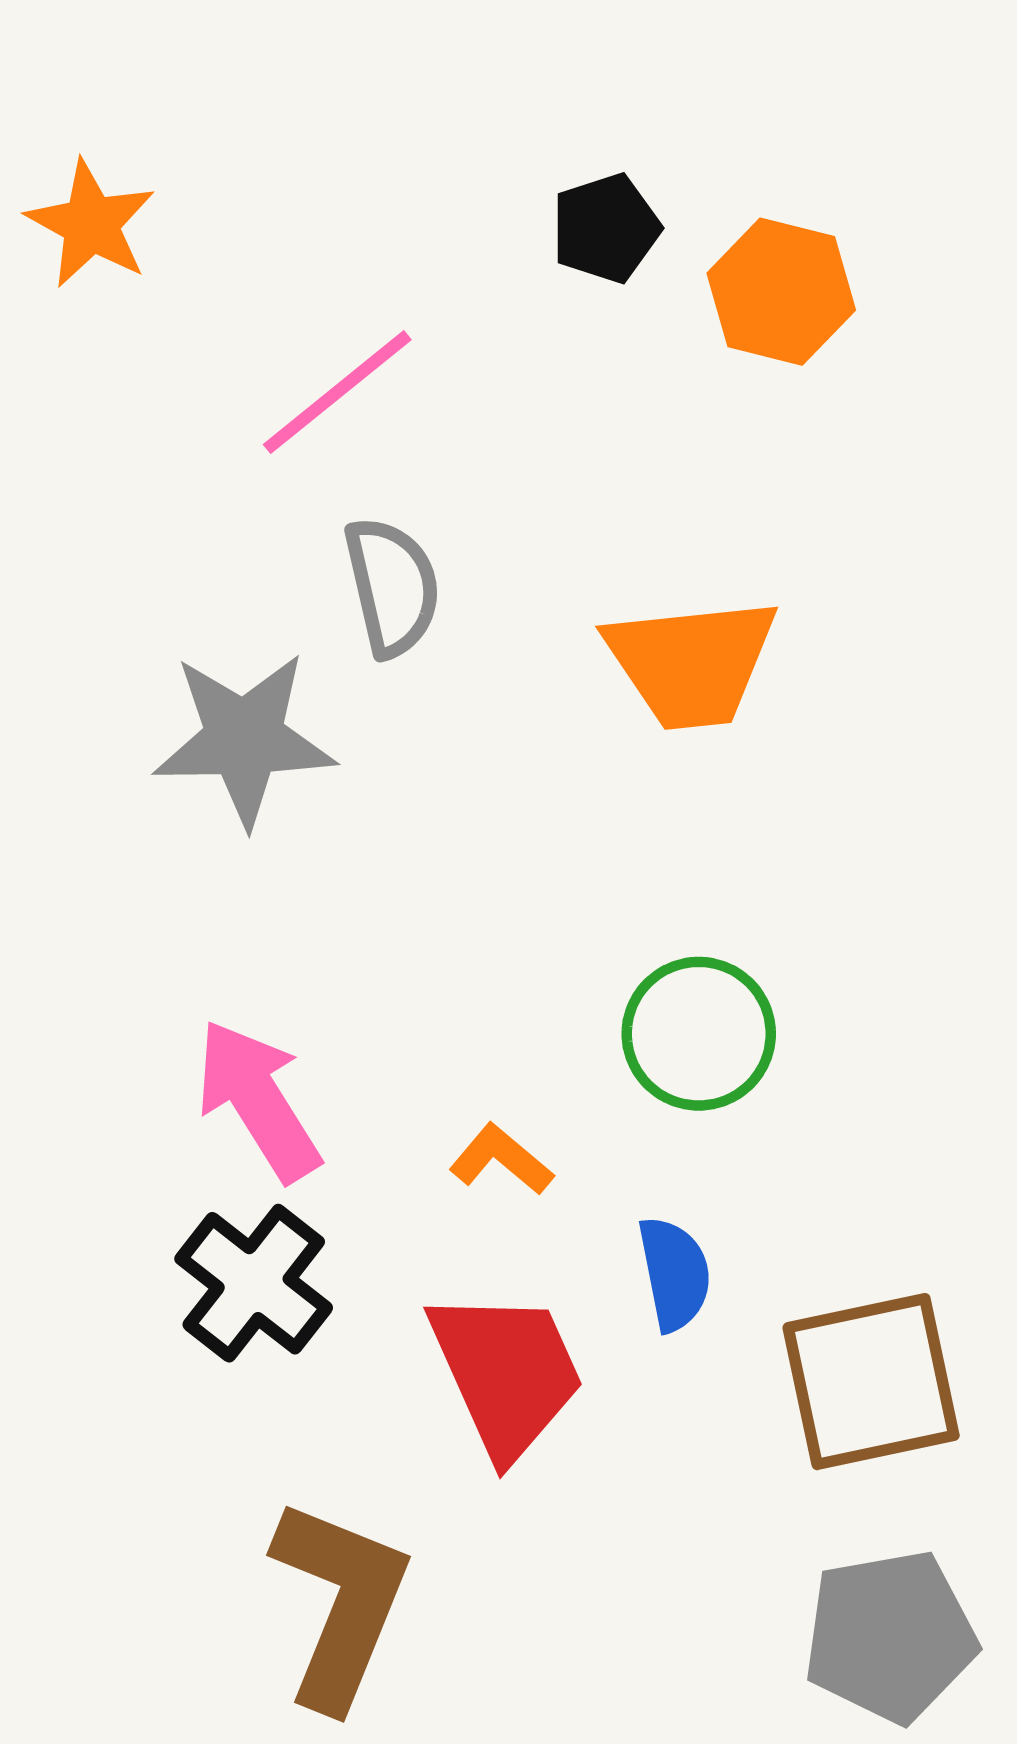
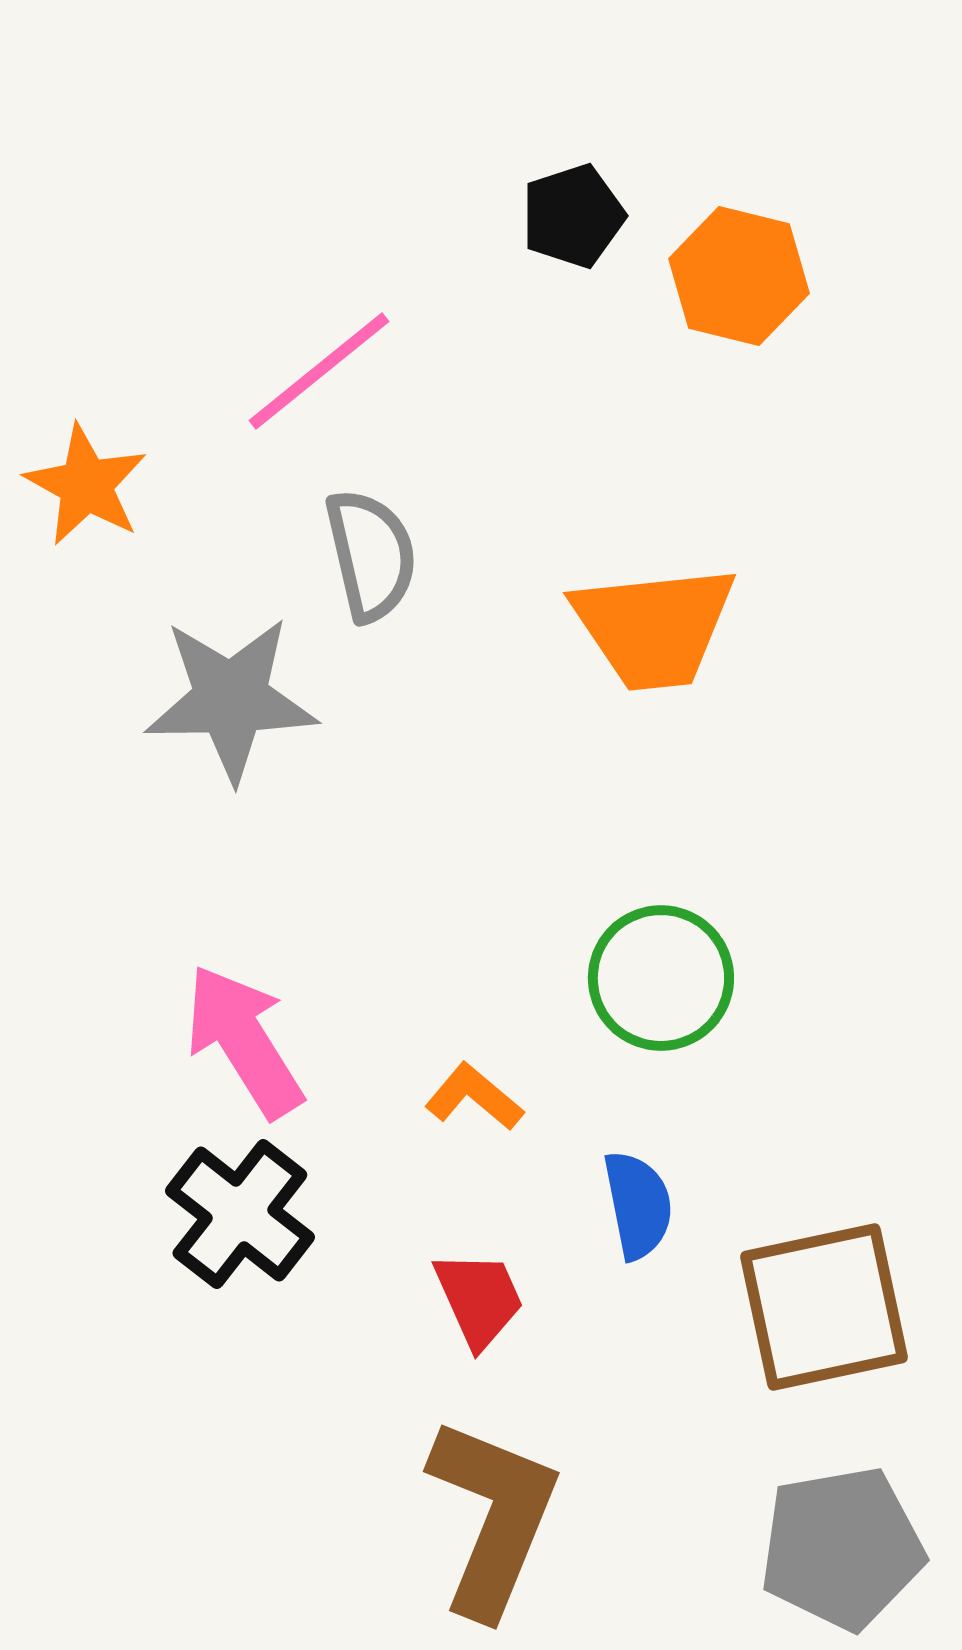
orange star: (91, 224) -> (86, 485), moved
red trapezoid: (506, 1373) -> (479, 1299), size x0.6
brown L-shape: (340, 1604) -> (493, 1517), moved

